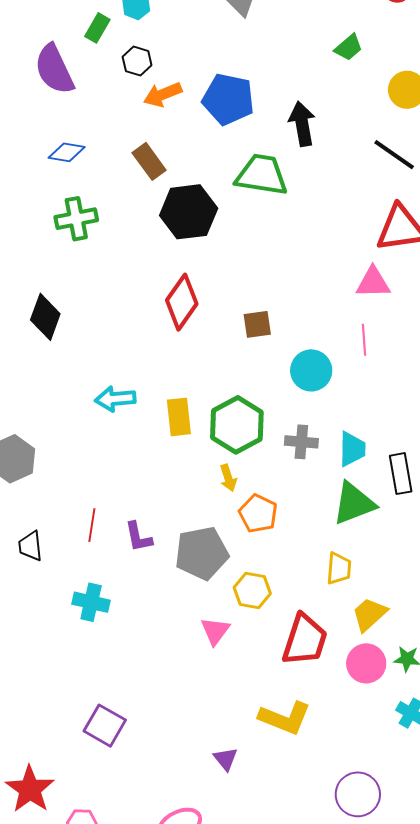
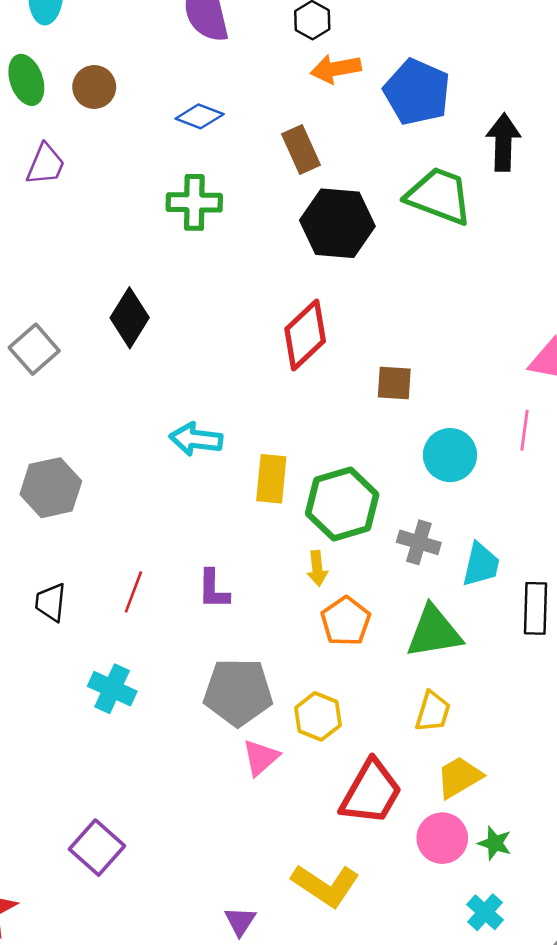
green triangle: (354, 503) -> (434, 632), moved
purple L-shape: (138, 537) -> (213, 589), moved
gray pentagon: (202, 553) -> (238, 692), moved

